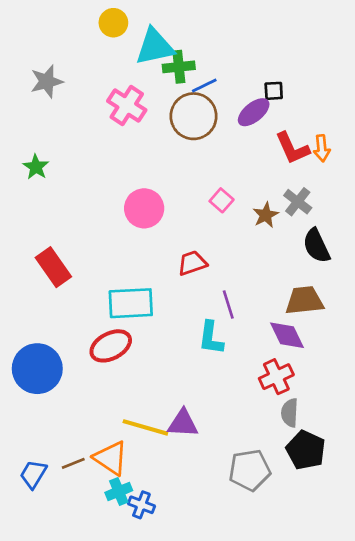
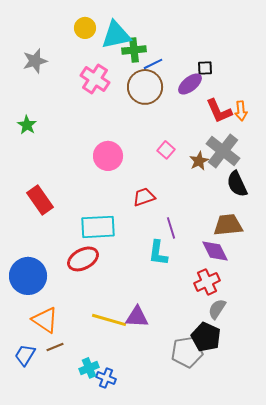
yellow circle: (113, 23) -> (85, 28), moved
gray cross: (298, 202) -> (223, 151), size x1.6
gray semicircle: (290, 413) -> (217, 309), turned 30
black pentagon: (306, 450) -> (206, 337), moved
orange triangle: (111, 458) -> (45, 320), moved

